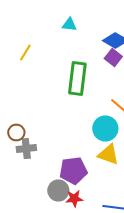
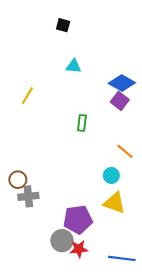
green rectangle: (77, 78) -> (82, 123), size x0.5
cyan circle: (105, 128) -> (111, 175), size x0.6

